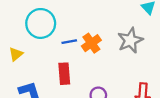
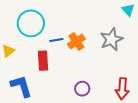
red rectangle: (64, 74) -> (43, 61), moved

